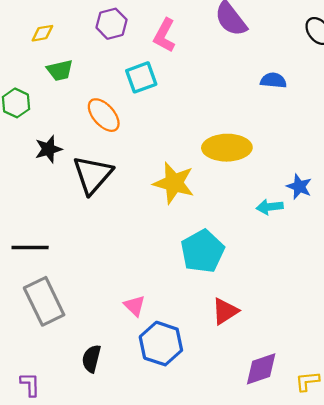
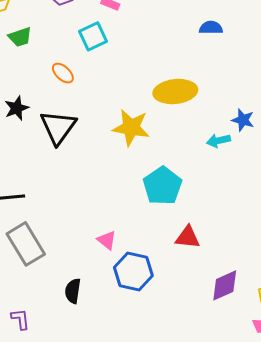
orange ellipse: (104, 115) -> (63, 73), size x0.7
red triangle: (225, 311) -> (188, 237), turned 44

